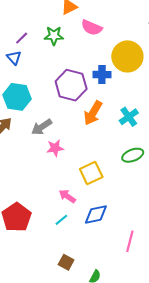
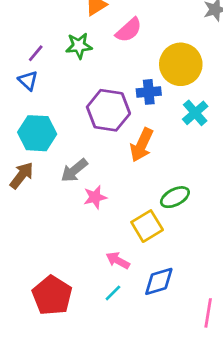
pink semicircle: (92, 28) -> (129, 30), turned -60
cyan cross: (129, 117) -> (195, 113), moved
green ellipse: (133, 155) -> (175, 197), moved

